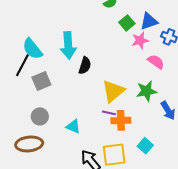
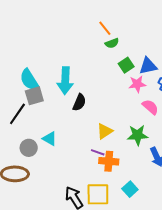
black line: (22, 65) -> (17, 114), moved
gray square: (41, 81) -> (34, 96), moved
yellow triangle: (113, 91) -> (105, 131), size x0.7
cyan triangle: (73, 126) -> (50, 139), moved

